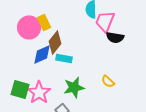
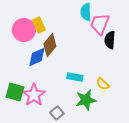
black semicircle: (115, 37) -> (110, 40), turned 84
cyan rectangle: (64, 58) -> (75, 77), moved
green star: (74, 87) -> (86, 100), moved

